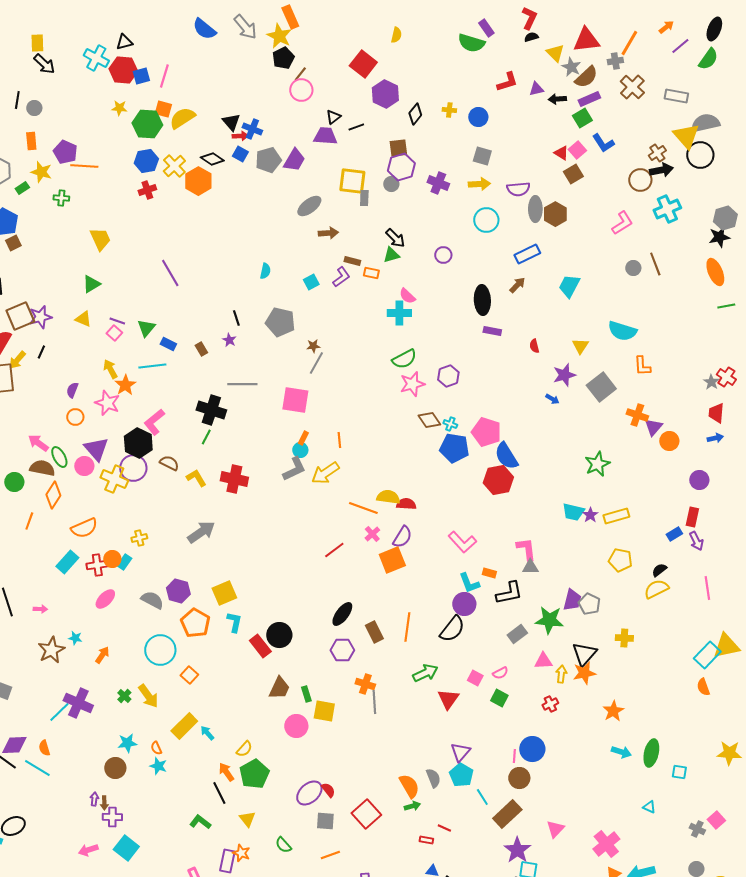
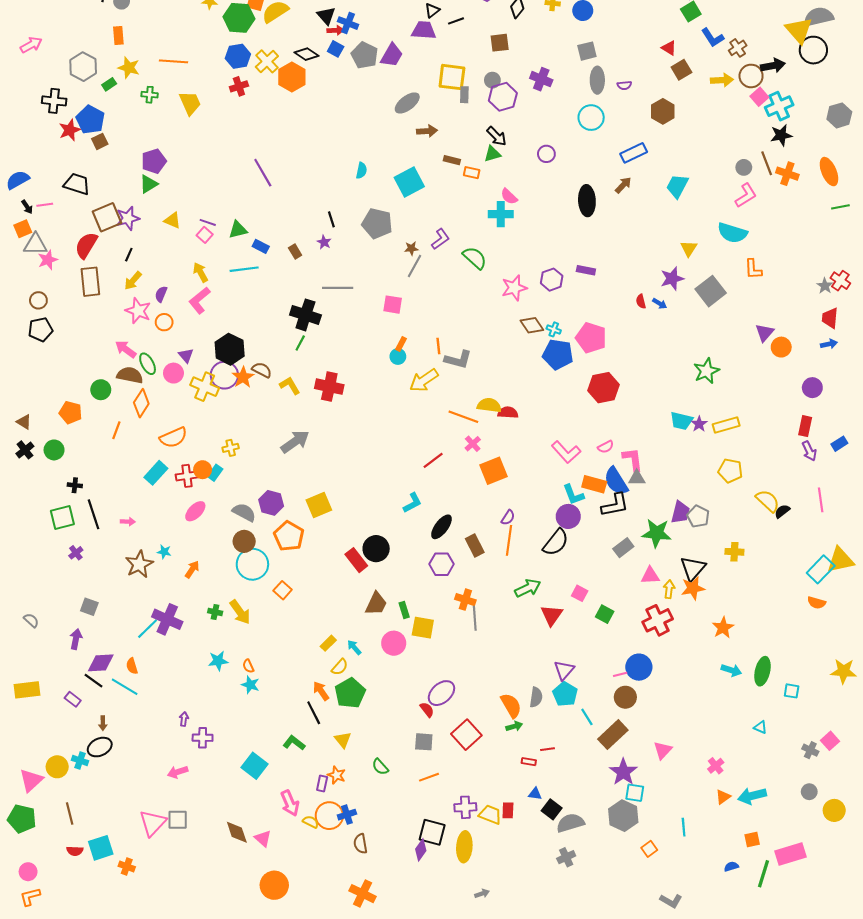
pink square: (577, 150) -> (759, 97), moved
purple pentagon: (65, 152) -> (154, 161), moved, turned 30
brown cross: (657, 153) -> (738, 48), moved
gray square: (482, 156) -> (587, 51), turned -30
gray pentagon: (268, 160) -> (365, 55), turned -30
purple hexagon: (401, 167) -> (503, 97), moved
yellow arrow: (479, 184) -> (722, 80), moved
purple semicircle: (518, 189) -> (624, 85), size x0.6
gray ellipse: (535, 209) -> (597, 80), moved
pink L-shape: (622, 223) -> (746, 195), moved
black star: (719, 237) -> (781, 135), moved
yellow trapezoid: (100, 239) -> (190, 103), moved
purple L-shape: (341, 277) -> (440, 239), moved
cyan square: (311, 282) -> (409, 182), size x1.8
green triangle: (91, 284) -> (149, 184), moved
green triangle: (146, 328) -> (238, 230), turned 36
purple rectangle: (492, 331) -> (586, 270), moved
red semicircle: (534, 346) -> (641, 301), moved
green semicircle: (404, 359) -> (475, 258), moved, turned -110
yellow arrow: (17, 360) -> (133, 281), moved
orange star: (125, 385) -> (243, 377), moved
pink square: (295, 400) -> (393, 305), size x0.7
pink star: (107, 403) -> (138, 311), moved
orange cross: (637, 415) -> (787, 174), moved
pink L-shape: (154, 422) -> (199, 300), moved
purple triangle: (96, 449) -> (186, 355), size x0.6
blue semicircle: (506, 456) -> (616, 481), moved
gray L-shape: (294, 469) -> (458, 360), moved, turned 40
blue rectangle: (674, 534) -> (839, 444), moved
purple semicircle: (402, 537) -> (508, 517), moved, size x0.7
black semicircle: (659, 570) -> (782, 511), moved
orange rectangle: (489, 573) -> (594, 484), size x1.6
yellow semicircle: (656, 589) -> (768, 501), turned 70
cyan L-shape: (234, 622) -> (412, 503), moved, turned 50
pink semicircle: (500, 673) -> (606, 447), moved
orange semicircle: (703, 687) -> (817, 603), turned -54
green cross: (124, 696) -> (215, 612), turned -32
red cross: (550, 704) -> (658, 620), size x1.8
yellow rectangle: (184, 726) -> (328, 643), moved, size x0.6
cyan arrow: (207, 733) -> (354, 647), moved
pink line: (514, 756) -> (620, 674), turned 72
brown circle: (115, 768) -> (244, 541), moved
gray semicircle: (433, 778) -> (536, 697), turned 30
purple ellipse: (309, 793) -> (441, 693), moved
brown arrow: (104, 803) -> (103, 723), moved
red line: (444, 828) -> (547, 749), turned -32
pink cross: (606, 844) -> (716, 766), size x0.6
cyan square: (126, 848) -> (255, 766), moved
purple rectangle: (227, 861) -> (322, 783), size x0.7

